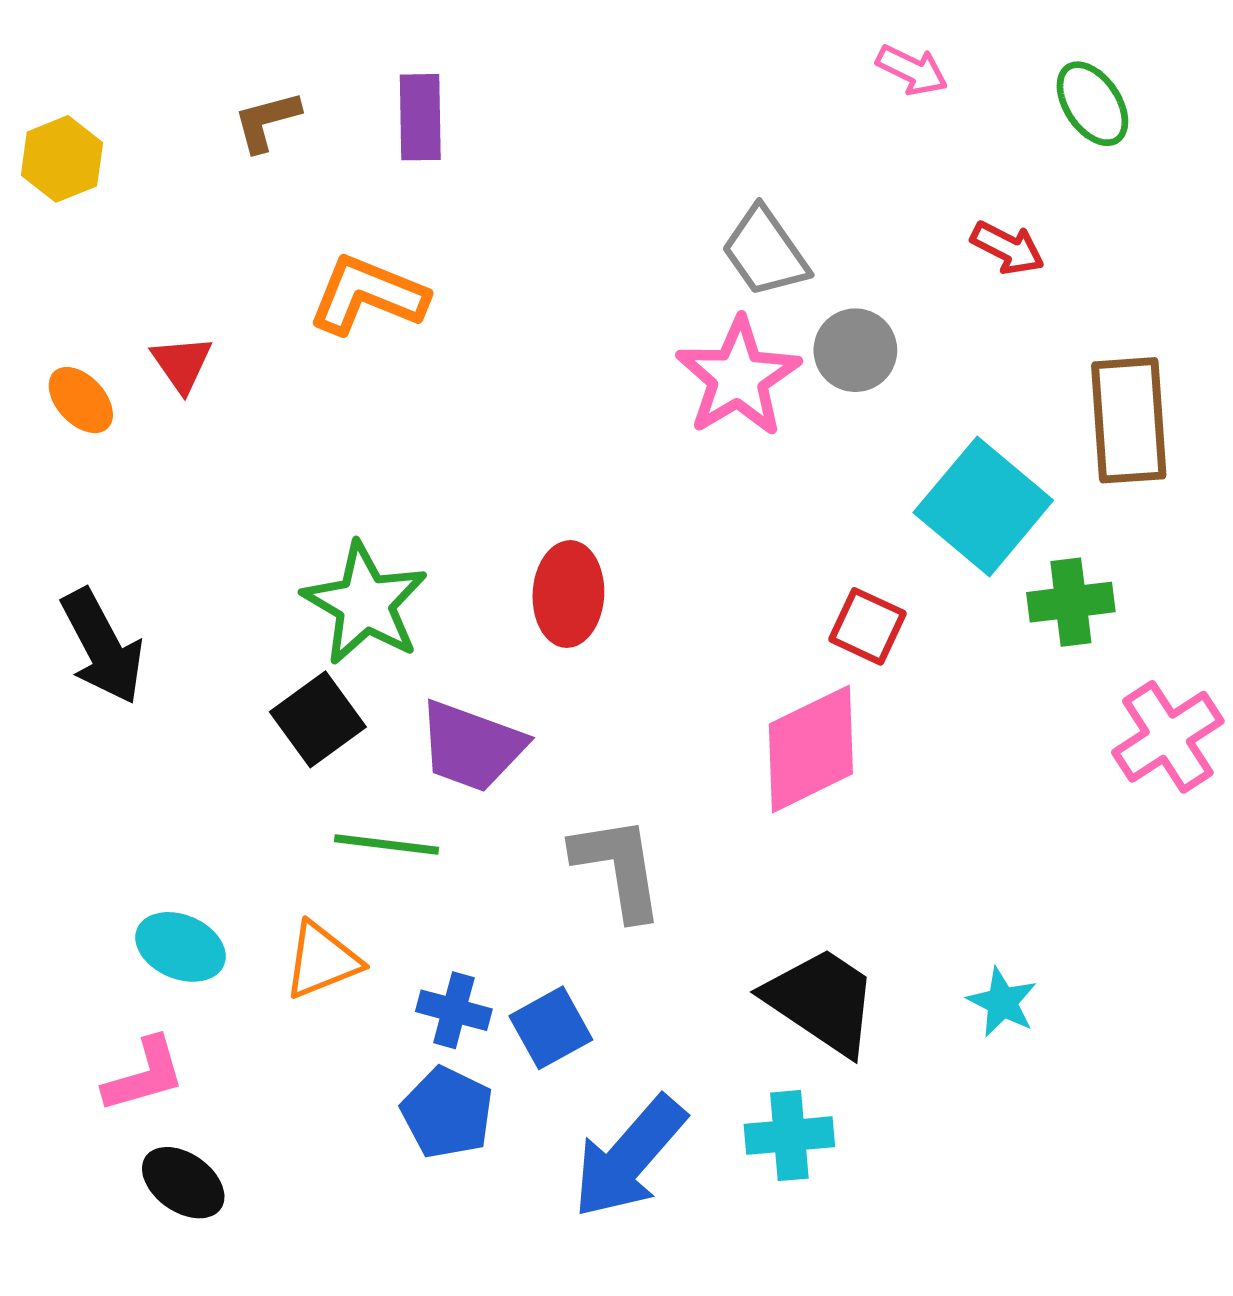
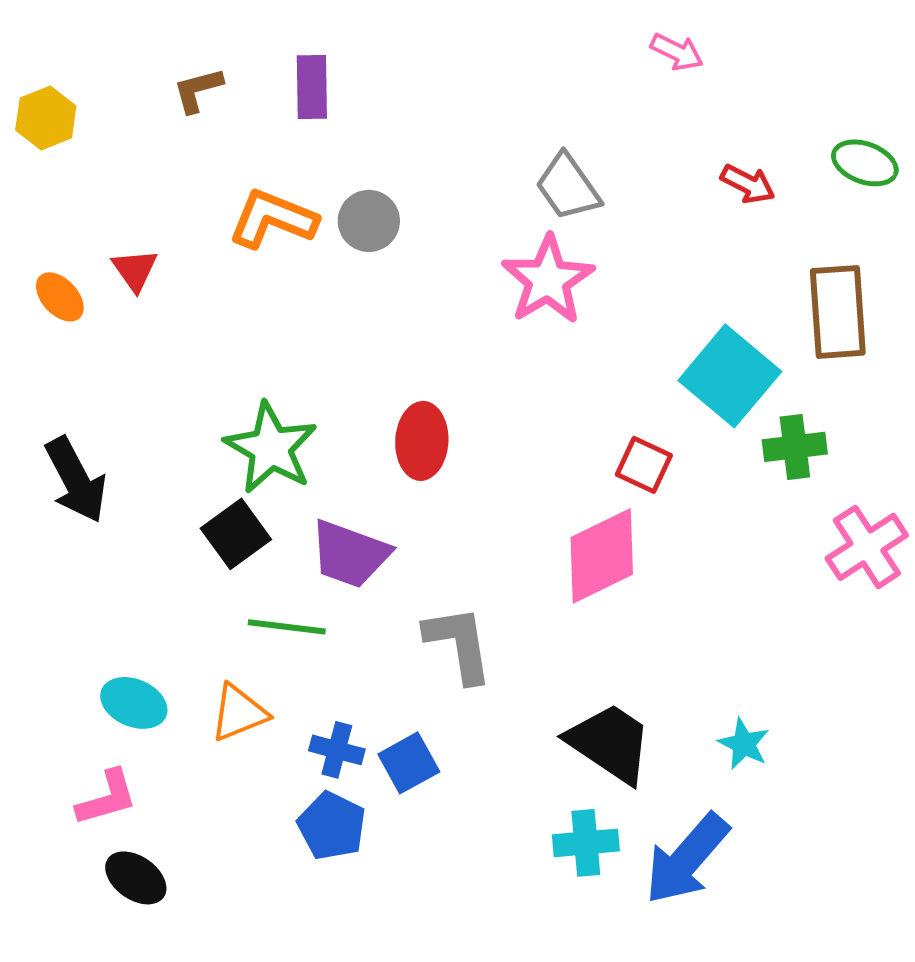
green ellipse: (1092, 104) -> (865, 163), moved, turned -36
gray circle: (855, 350) -> (369, 221), moved
blue arrow: (629, 1157) -> (687, 859), moved

